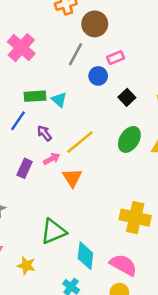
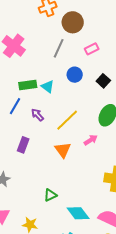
blue circle: (98, 76) -> (75, 75), moved
pink arrow: (52, 159) -> (91, 140), moved
green triangle: (53, 231) -> (50, 195), size x0.6
cyan diamond: (85, 256) -> (78, 213), turned -40

